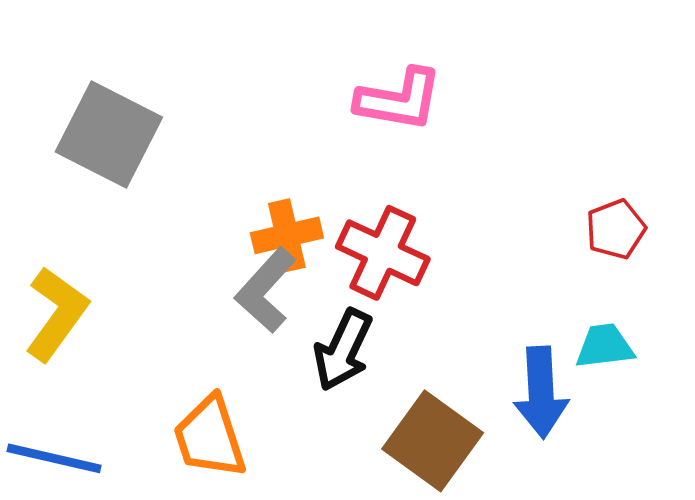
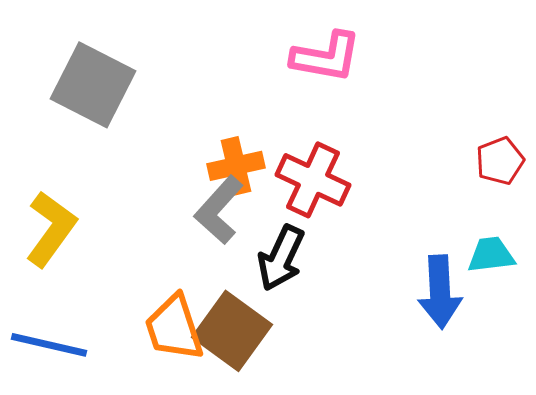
brown square: (433, 441) -> (232, 331), moved

